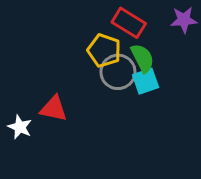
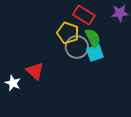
red triangle: (54, 109) -> (35, 71), turned 30

